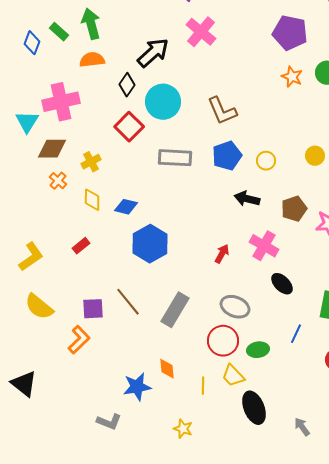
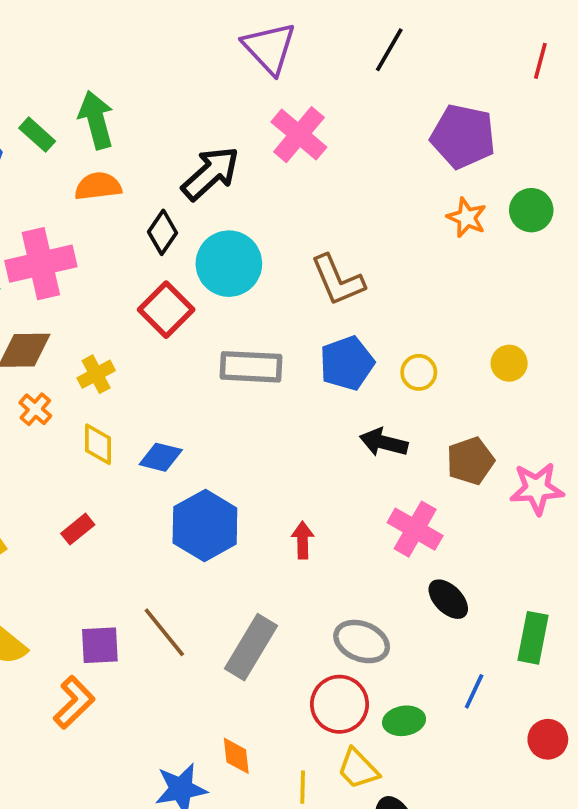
red arrow: (222, 254) -> (303, 540), moved, turned -30

